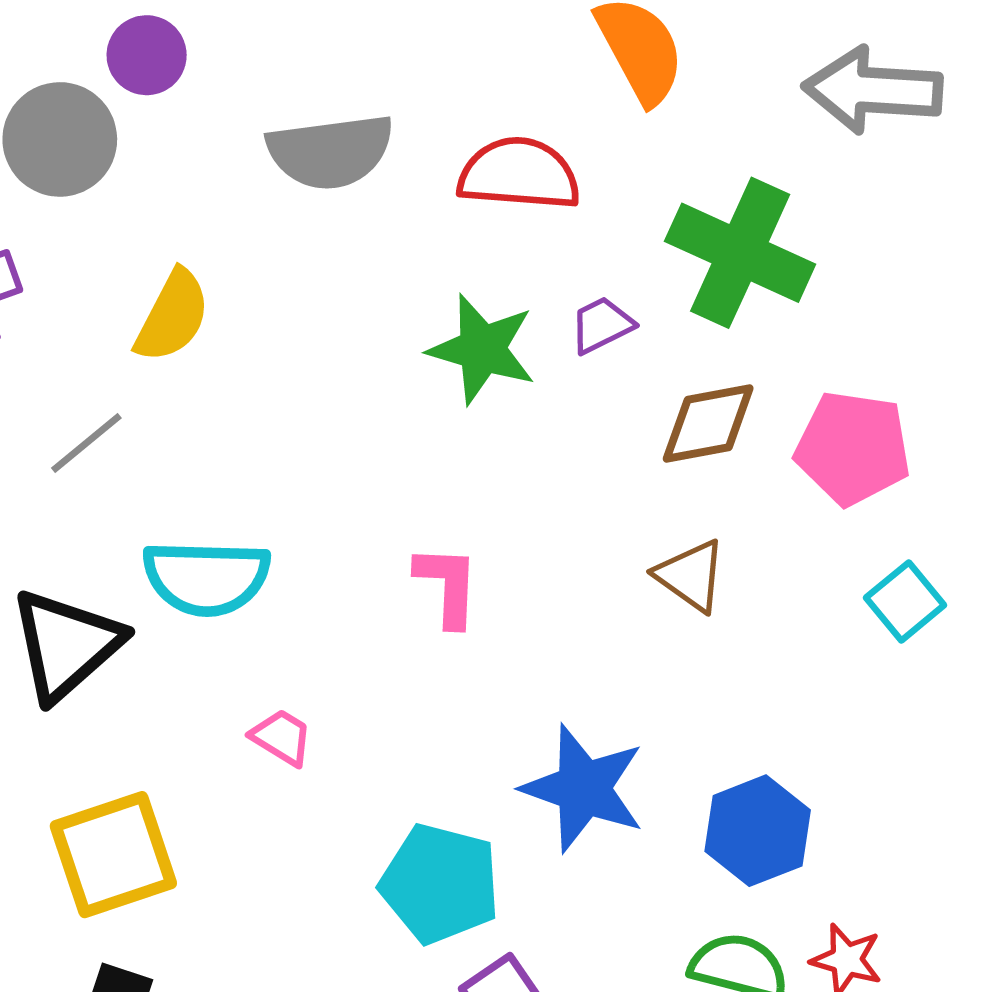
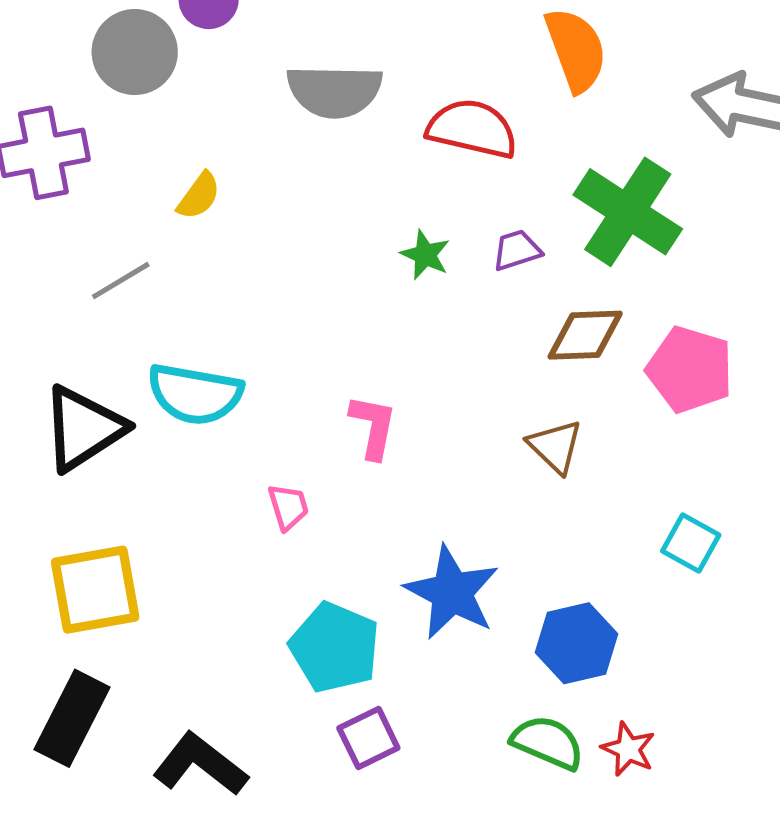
yellow semicircle: (172, 316) -> (199, 196), size x0.7
green star: (482, 349) -> (425, 255), size x0.6
cyan square: (905, 601) -> (691, 543), moved, turned -30
pink trapezoid: (282, 737) -> (288, 507), moved, turned 33

